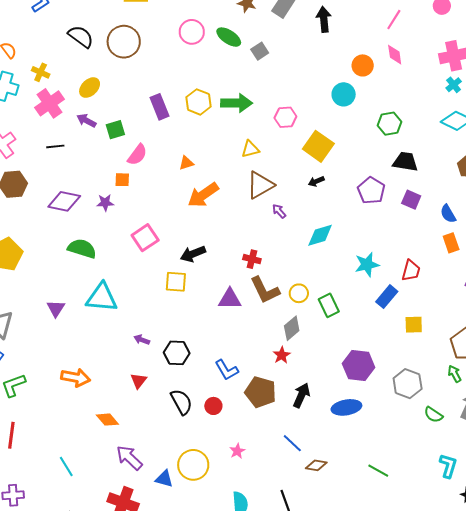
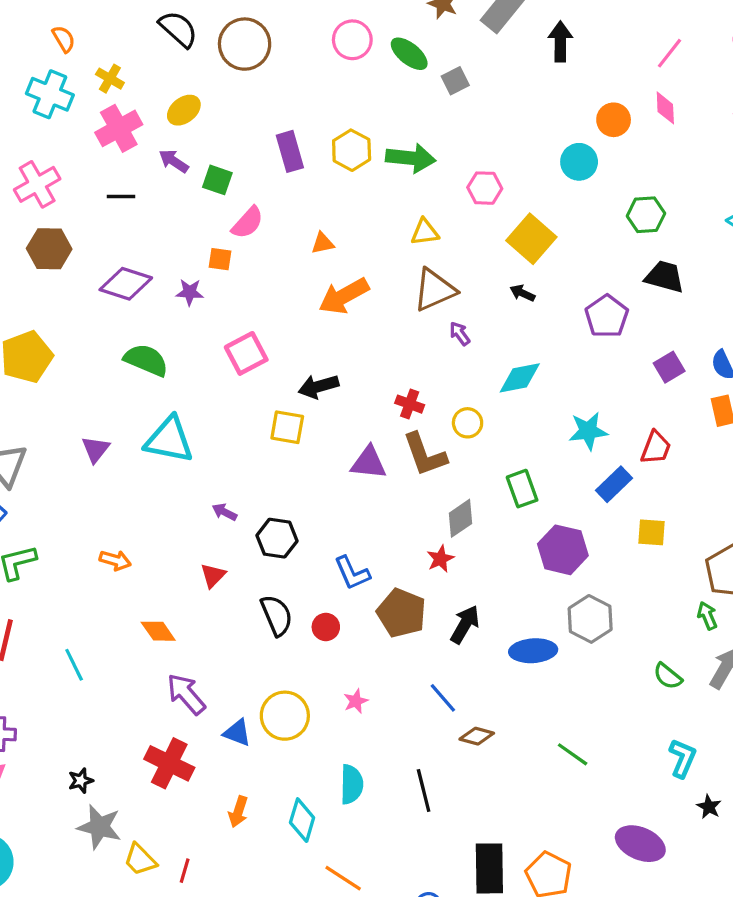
green square: (115, 130) -> (217, 180), turned 30
black arrow: (316, 181) -> (522, 293), turned 42
purple square: (411, 200) -> (669, 367), moved, turned 30
yellow circle: (299, 293) -> (468, 423), moved
purple hexagon: (359, 365) -> (563, 550), moved
orange arrow: (76, 377) -> (115, 560), size x0.7
gray hexagon: (408, 384) -> (590, 619), moved
cyan line: (66, 466) -> (74, 665), moved

